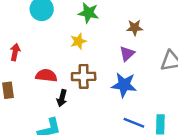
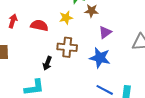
brown star: (135, 28) -> (91, 11), moved
red semicircle: (46, 76) -> (39, 25), moved

